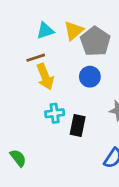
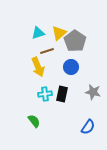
brown line: (36, 58) -> (47, 51), moved
black rectangle: (78, 125) -> (62, 94), moved
green semicircle: (18, 158) -> (34, 121), moved

